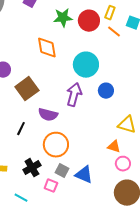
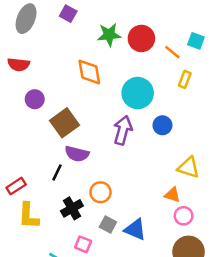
yellow rectangle: (110, 13) -> (185, 79), moved
purple semicircle: (48, 115) -> (77, 154), moved
orange circle: (56, 145) -> (100, 192), size x0.7
black cross: (32, 168) -> (72, 208), moved
pink square: (51, 186) -> (83, 244), moved

